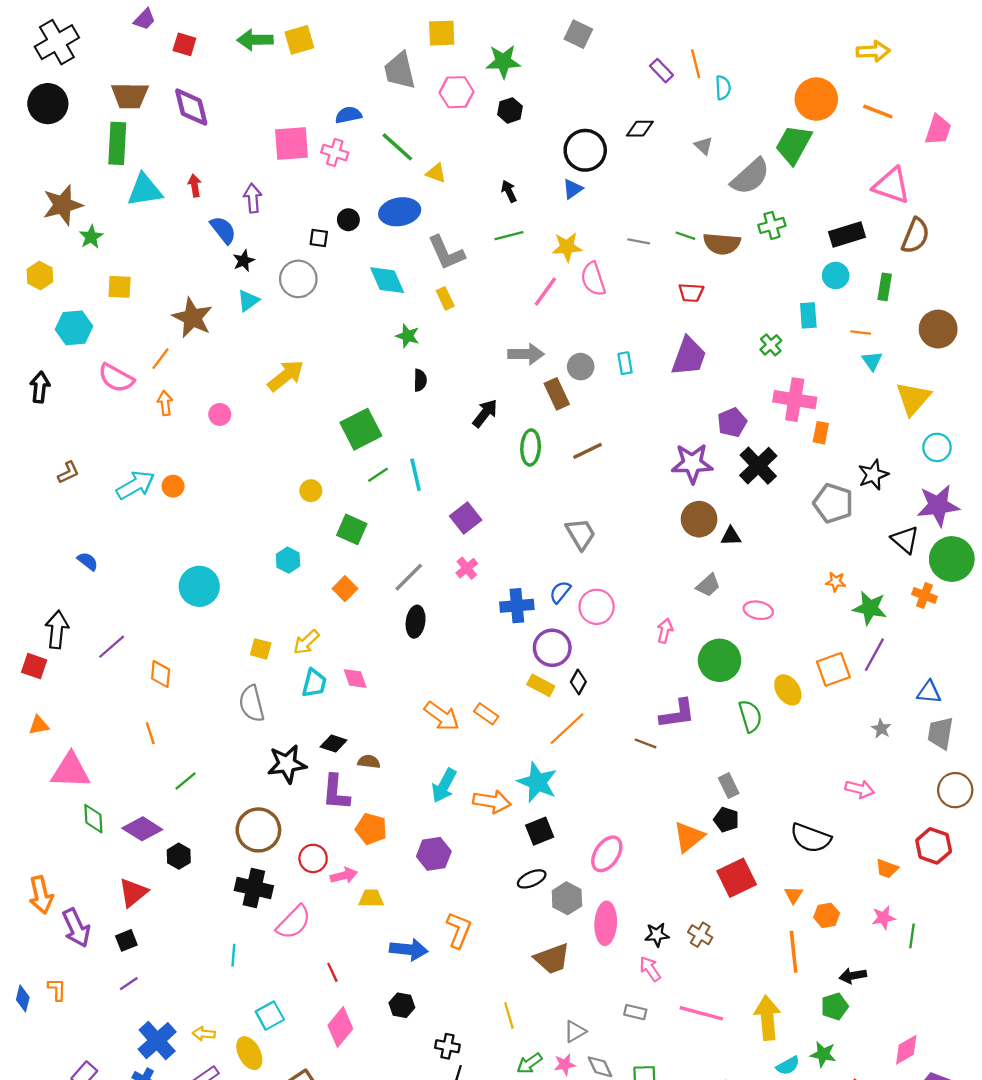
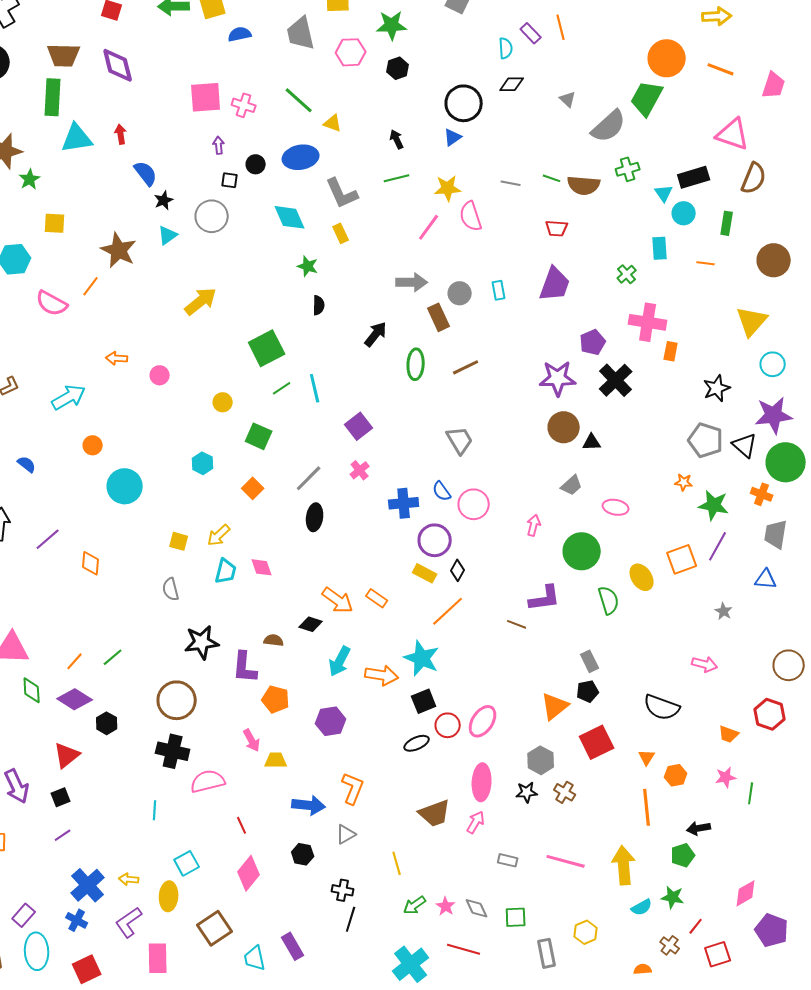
cyan semicircle: (723, 88) -> (506, 48), moved
blue semicircle: (348, 115) -> (240, 34), moved
purple arrow: (253, 198) -> (219, 145), moved, size x0.7
cyan triangle: (872, 361) -> (664, 193), moved
orange arrow: (165, 403) -> (117, 358), moved, turned -80
pink circle: (220, 414) -> (160, 375), moved
orange circle: (173, 486) -> (93, 445), moved
gray pentagon: (833, 503) -> (706, 440), moved
blue semicircle: (560, 592) -> (442, 491), turned -75
gray semicircle: (252, 704) -> (171, 589), size x0.7
orange line: (150, 733) -> (75, 661), moved, turned 60
gray trapezoid: (940, 733) -> (776, 534), moved
black diamond: (334, 743) -> (311, 624), moved
black pentagon: (726, 820) -> (588, 691), turned -30
red circle: (313, 858) -> (448, 725), moved
pink arrow: (344, 876) -> (252, 740), turned 75
gray hexagon: (567, 898) -> (541, 760), moved
pink semicircle: (294, 922) -> (208, 781), turned -148
pink arrow: (650, 969) -> (476, 822), moved, turned 65
gray triangle: (575, 1031) -> (346, 834), moved
yellow ellipse: (249, 1053) -> (169, 896), turned 32
pink star: (565, 1064) -> (446, 906), turned -30

